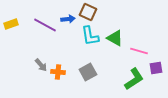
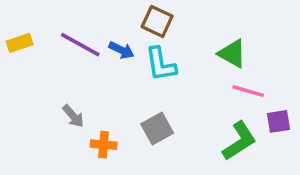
blue arrow: (68, 19) -> (121, 50), moved, turned 32
green triangle: (115, 38) -> (232, 54), moved
orange cross: (58, 72) -> (104, 145), moved

